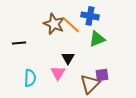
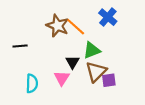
blue cross: (90, 16) -> (108, 17), moved, turned 30
green triangle: (97, 39) -> (92, 50), moved
brown triangle: (90, 84) -> (96, 72), moved

